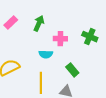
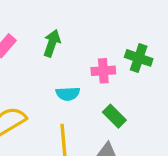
pink cross: (60, 39) -> (103, 71), moved

